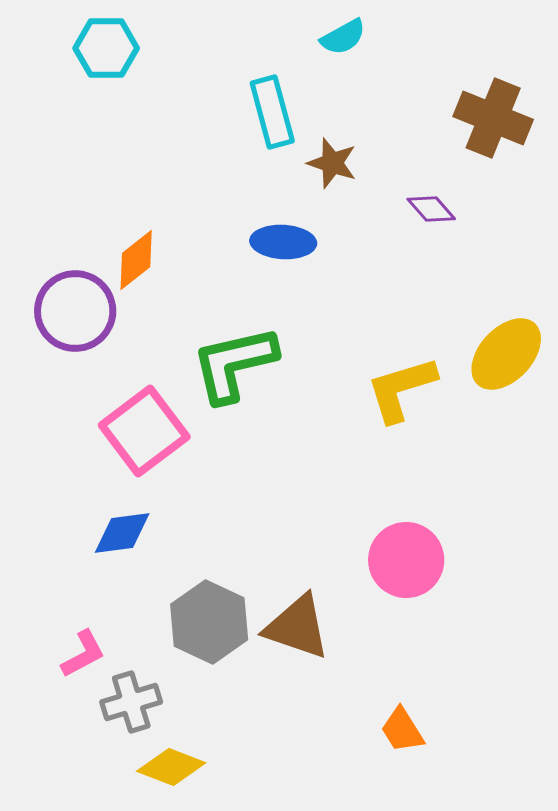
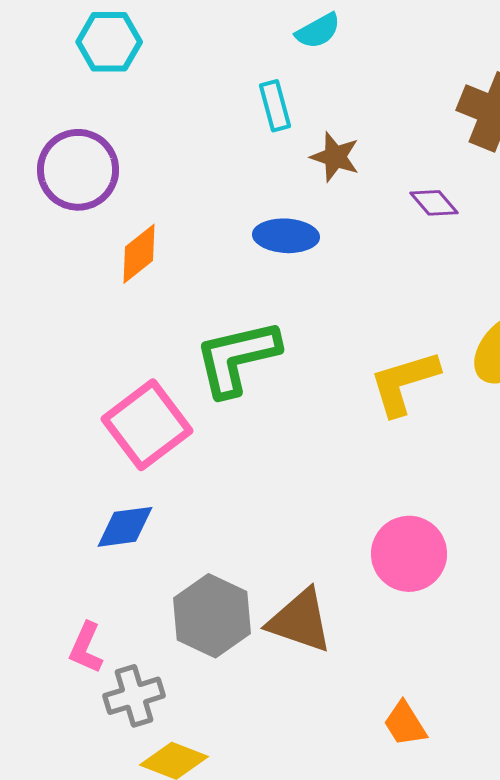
cyan semicircle: (343, 37) -> (318, 31), moved
cyan rectangle: (272, 112) -> (275, 106), size x0.7
purple circle: (75, 311) -> (78, 170), moved
pink L-shape: (83, 654) -> (86, 648), turned 142

